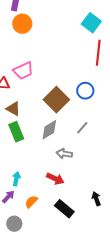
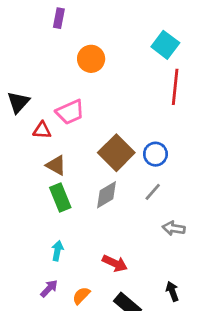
orange circle: (22, 24) -> (91, 59), moved
blue circle: (85, 91) -> (155, 154), moved
gray arrow: (64, 154) -> (174, 228), moved
cyan arrow: (16, 179) -> (57, 251), moved

